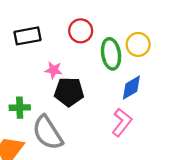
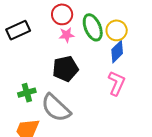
yellow circle: (138, 44) -> (117, 30), moved
pink star: (54, 70) -> (67, 35), moved

